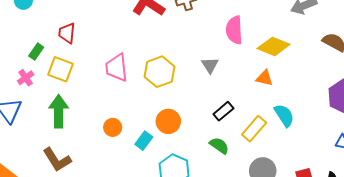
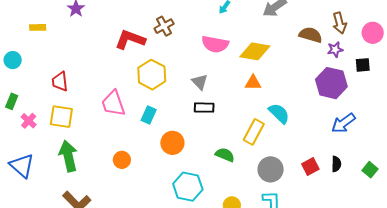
pink semicircle: (234, 30) -> (215, 44), turned -64
green rectangle: (36, 52) -> (12, 101), moved
yellow hexagon: (160, 72) -> (152, 75), moved
pink cross: (26, 78) -> (29, 121), moved
black rectangle: (223, 111) -> (204, 108), moved, turned 54
cyan rectangle: (144, 141) -> (149, 115), moved

